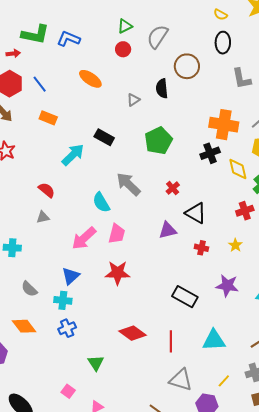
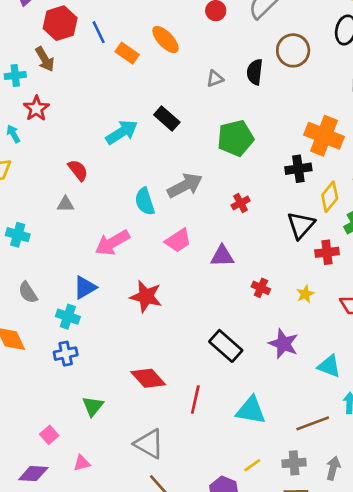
orange rectangle: (48, 118) -> (127, 53), moved
yellow diamond: (238, 169) -> (330, 197), turned 40
gray arrow: (128, 184) -> (185, 186), turned 96
black triangle: (196, 213) -> (301, 225), moved, turned 30
pink trapezoid: (117, 234) -> (178, 241), moved, turned 30
gray triangle: (181, 380) -> (149, 444), moved

